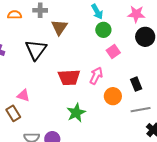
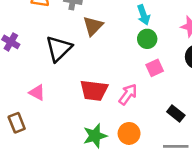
black rectangle: (136, 84) -> (176, 113), turned -40
pink triangle: (23, 95) -> (37, 93), moved
orange circle: (113, 96) -> (129, 133), moved

